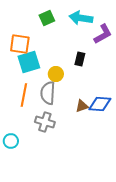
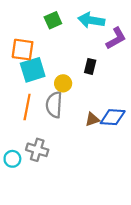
gray cross: (45, 122) -> (37, 150), moved

